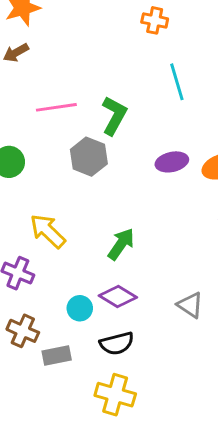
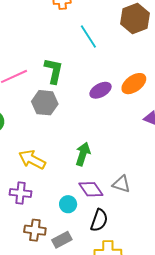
purple diamond: (118, 297) -> (91, 189), turned 40
gray triangle: (190, 305) -> (121, 184), moved
black semicircle: (117, 343) -> (99, 220), turned -40

